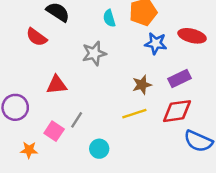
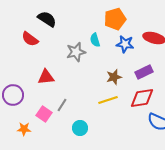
cyan semicircle: (109, 18) -> (95, 40), moved

